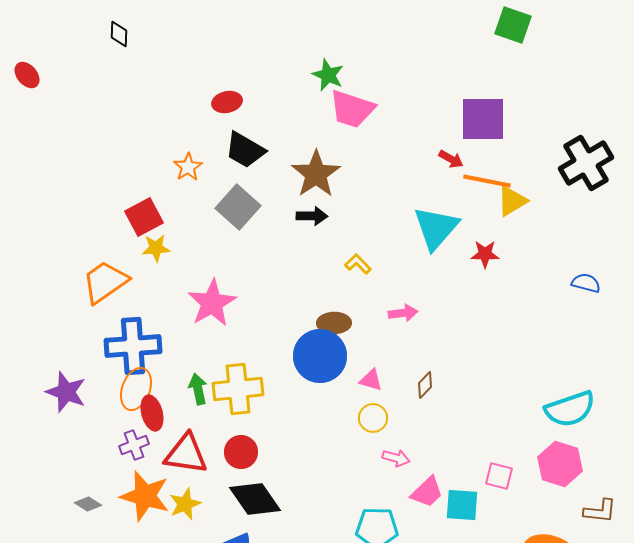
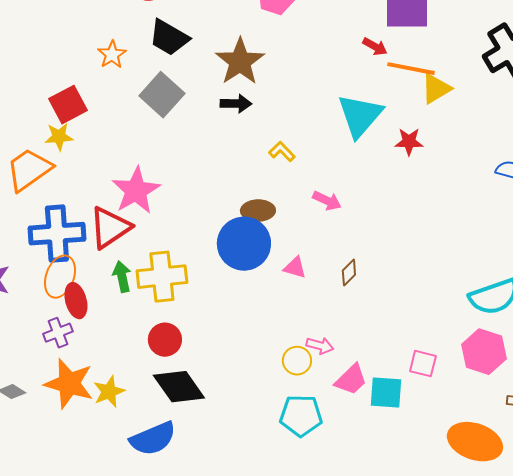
yellow star: (156, 248) -> (59, 137), moved
pink arrow: (403, 313) -> (327, 201), turned 32
yellow circle: (373, 418) -> (297, 361), moved
red triangle: (186, 454) -> (110, 228), moved, turned -42

